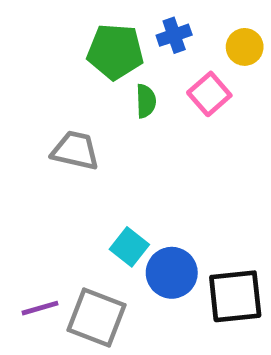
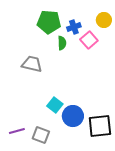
blue cross: (174, 35) -> (74, 27), moved
gray square: (96, 317) -> (41, 135), size x0.7

